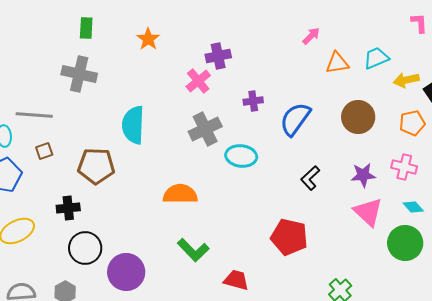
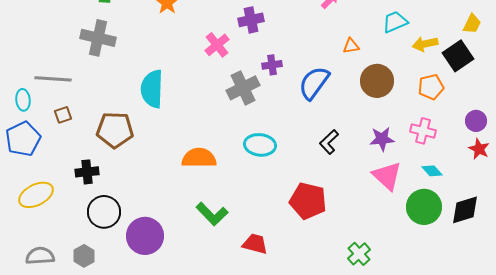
purple cross: (218, 56) -> (251, 20), moved
orange triangle: (337, 63) -> (351, 46), moved, size x0.7
gray cross: (205, 129) -> (243, 88), moved
cyan ellipse: (241, 156) -> (260, 145), moved

